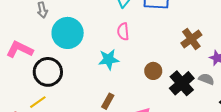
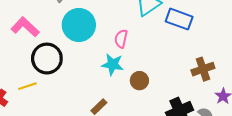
pink semicircle: (123, 32) -> (121, 39), moved
brown circle: (153, 71) -> (139, 81), moved

